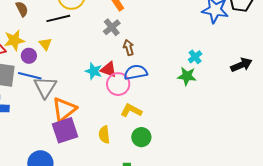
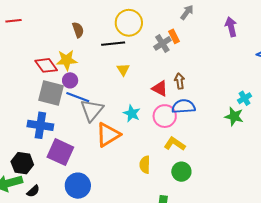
gray cross: (112, 27) -> (162, 43), moved
yellow triangle: (45, 44) -> (123, 70), moved
purple circle: (29, 56) -> (70, 80), moved
red triangle: (109, 69) -> (160, 89), moved
cyan star: (94, 71) -> (132, 113), moved
purple square: (65, 130) -> (60, 152), moved, turned 36

